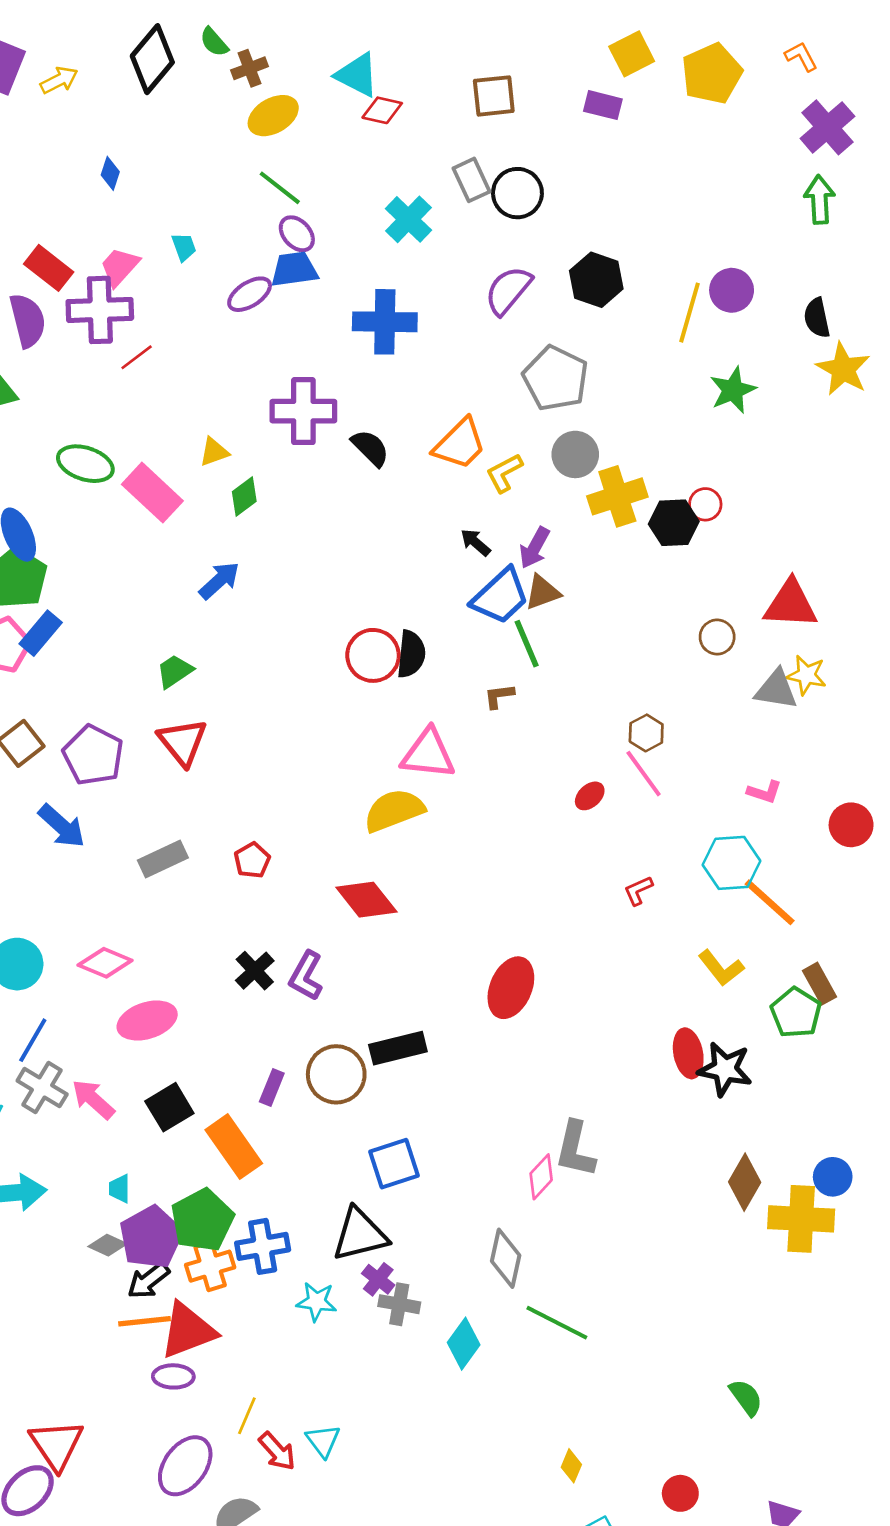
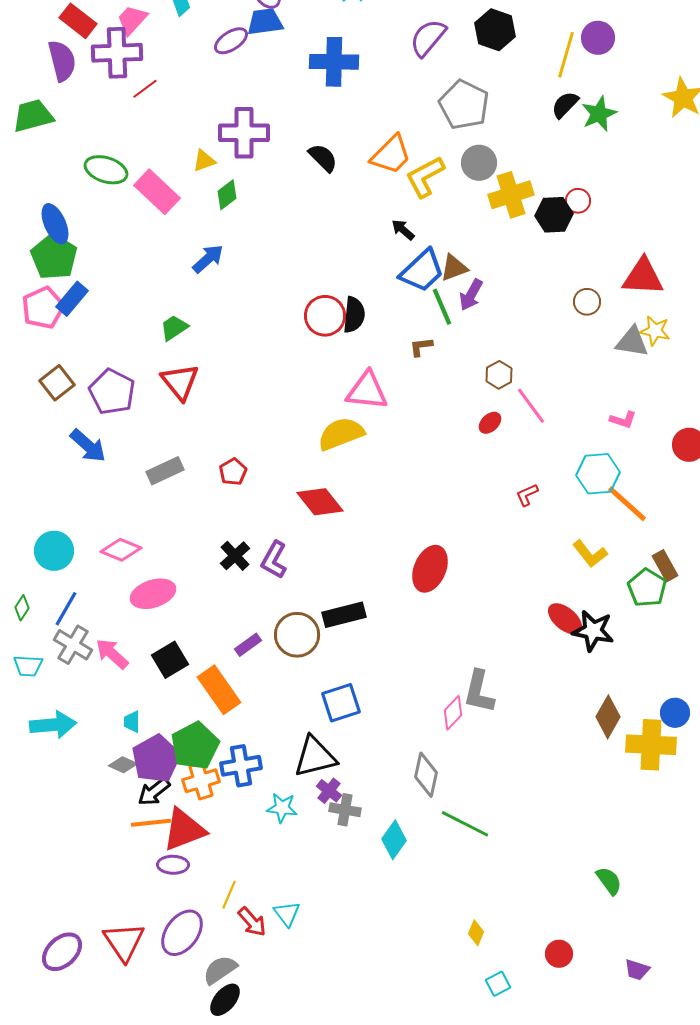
black semicircle: (817, 318) -> (565, 105), moved, turned 56
purple cross: (303, 411) -> (244, 133), moved
yellow L-shape: (504, 473) -> (425, 177), size x1.4
purple arrow: (535, 548) -> (471, 295), moved
brown hexagon: (646, 733) -> (499, 375), moved
red ellipse: (688, 1053) -> (565, 619), turned -39
purple rectangle: (272, 1088) -> (248, 645), turned 32
red triangle: (56, 1445) -> (124, 942), moved

